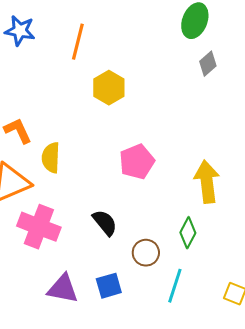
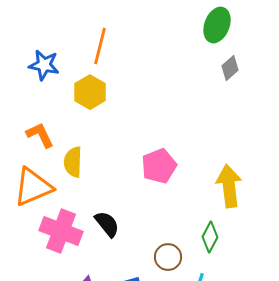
blue star: (20, 31) -> (44, 65), moved
yellow hexagon: (109, 88) -> (90, 92), moved
black semicircle: (105, 223) -> (107, 224), moved

